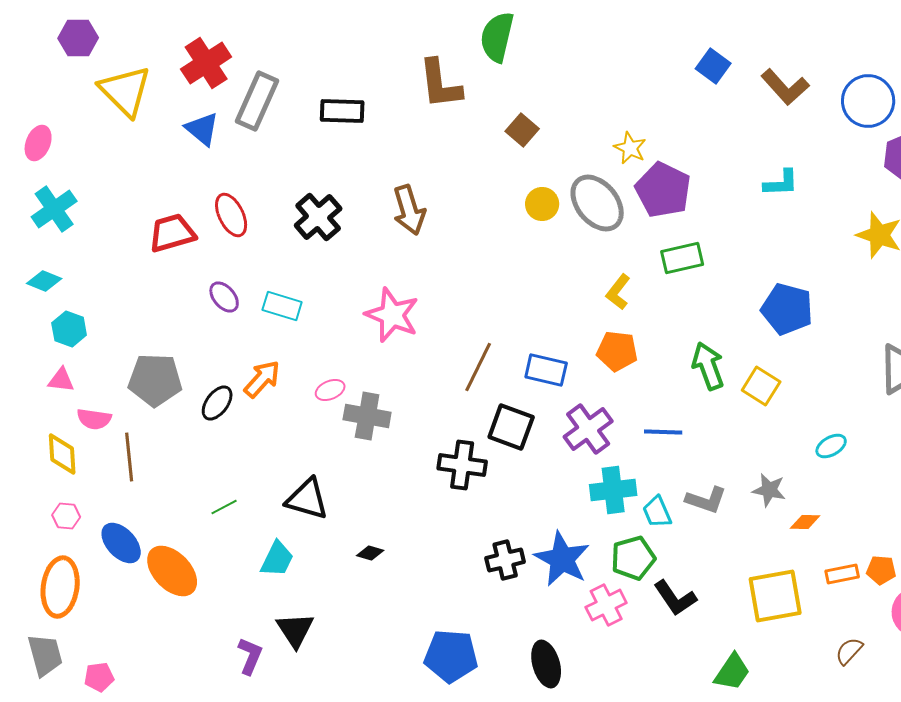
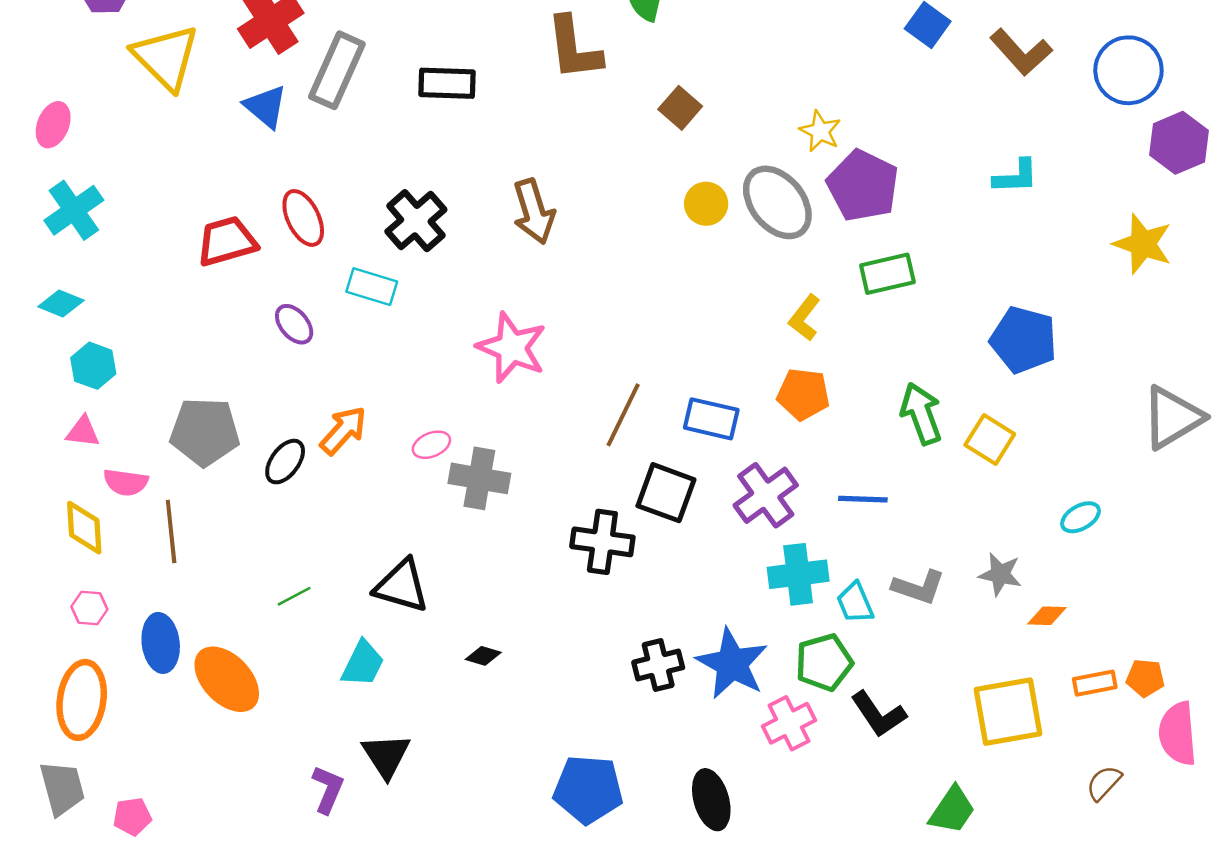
cyan rectangle: (282, 306) -> (372, 287), moved
blue ellipse: (121, 543) -> (161, 643), turned 36

